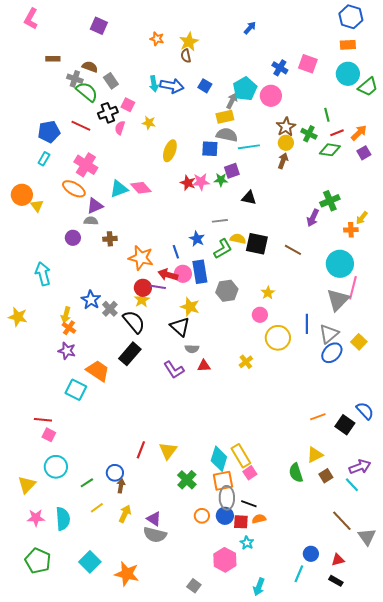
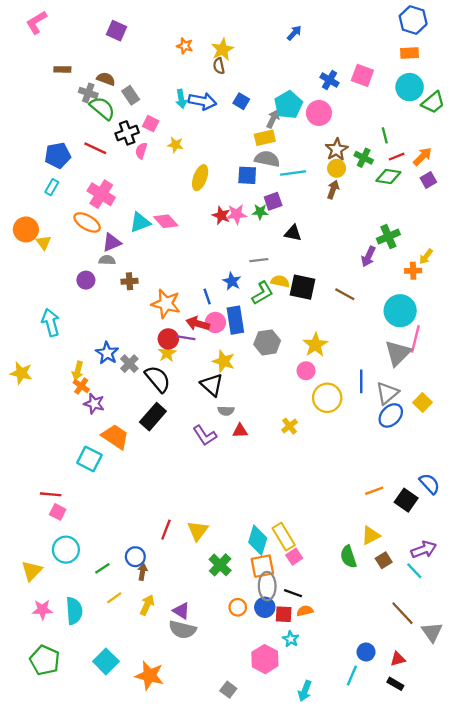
pink L-shape: (31, 19) -> (36, 22), turned 30
yellow star: (268, 293) -> (315, 345), size x1.5
purple star: (67, 351) -> (94, 404), moved

